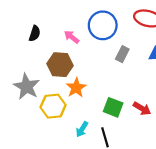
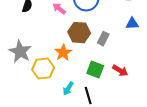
gray rectangle: (122, 54) -> (103, 39), moved
brown hexagon: (60, 65) -> (79, 33), moved

